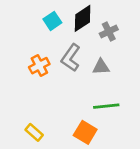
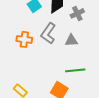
orange cross: (39, 66) -> (24, 39), turned 35

